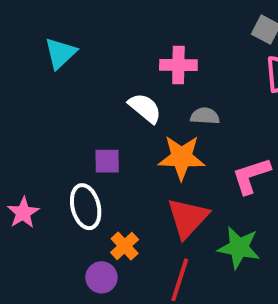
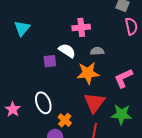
purple square: (107, 161) -> (50, 61), moved

